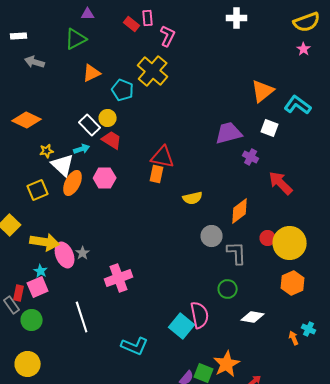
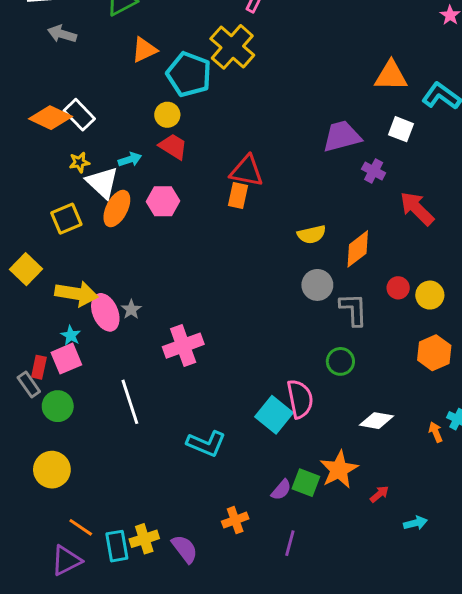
cyan pentagon: (123, 90) -> (189, 74), size x1.4
orange triangle: (263, 91) -> (391, 76), turned 40
white rectangle: (90, 125) -> (79, 115), moved
yellow semicircle: (193, 198) -> (312, 234), moved
yellow circle: (290, 243) -> (430, 295), size x0.6
white diamond: (253, 317) -> (376, 421), moved

